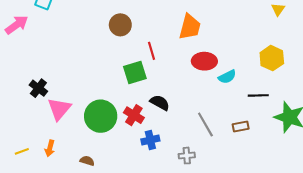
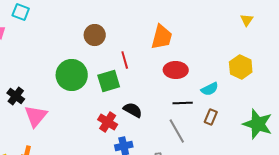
cyan semicircle: (227, 77) -> (210, 89), moved
black line: (258, 95) -> (183, 103), moved
green circle: (101, 116) -> (72, 75), moved
brown rectangle: (241, 127) -> (211, 117), moved, turned -56

